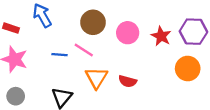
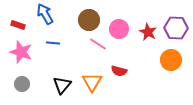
pink line: (84, 50) -> (98, 44), moved
blue line: (60, 55) -> (53, 43), moved
orange triangle: (96, 78) -> (92, 82), moved

